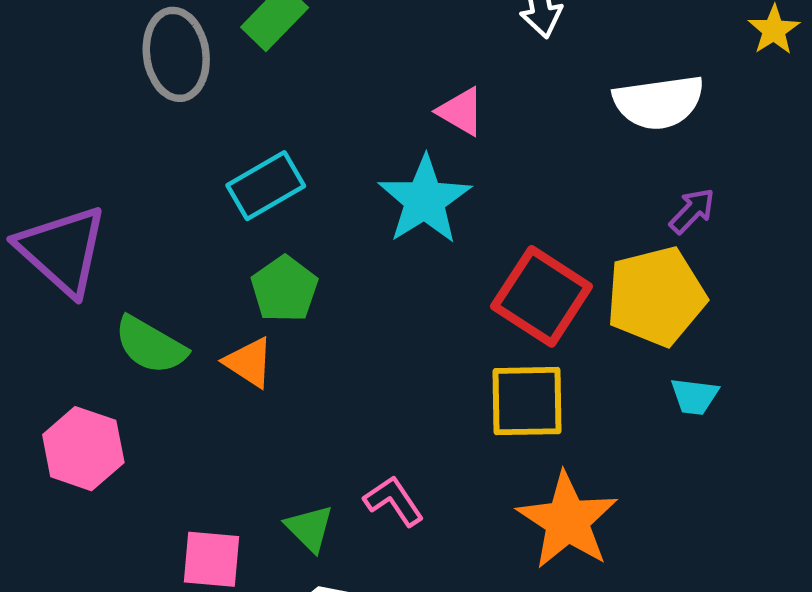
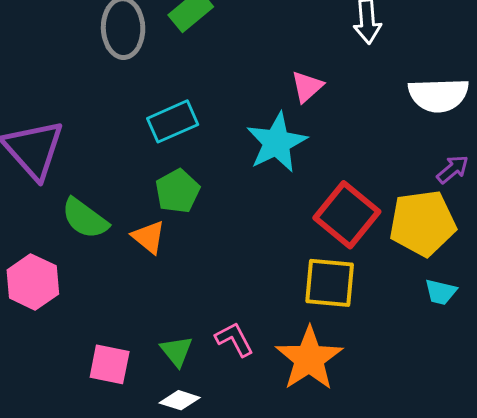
pink triangle: (461, 111) -> (307, 87), turned 42
orange star: (567, 521) -> (309, 359), moved

